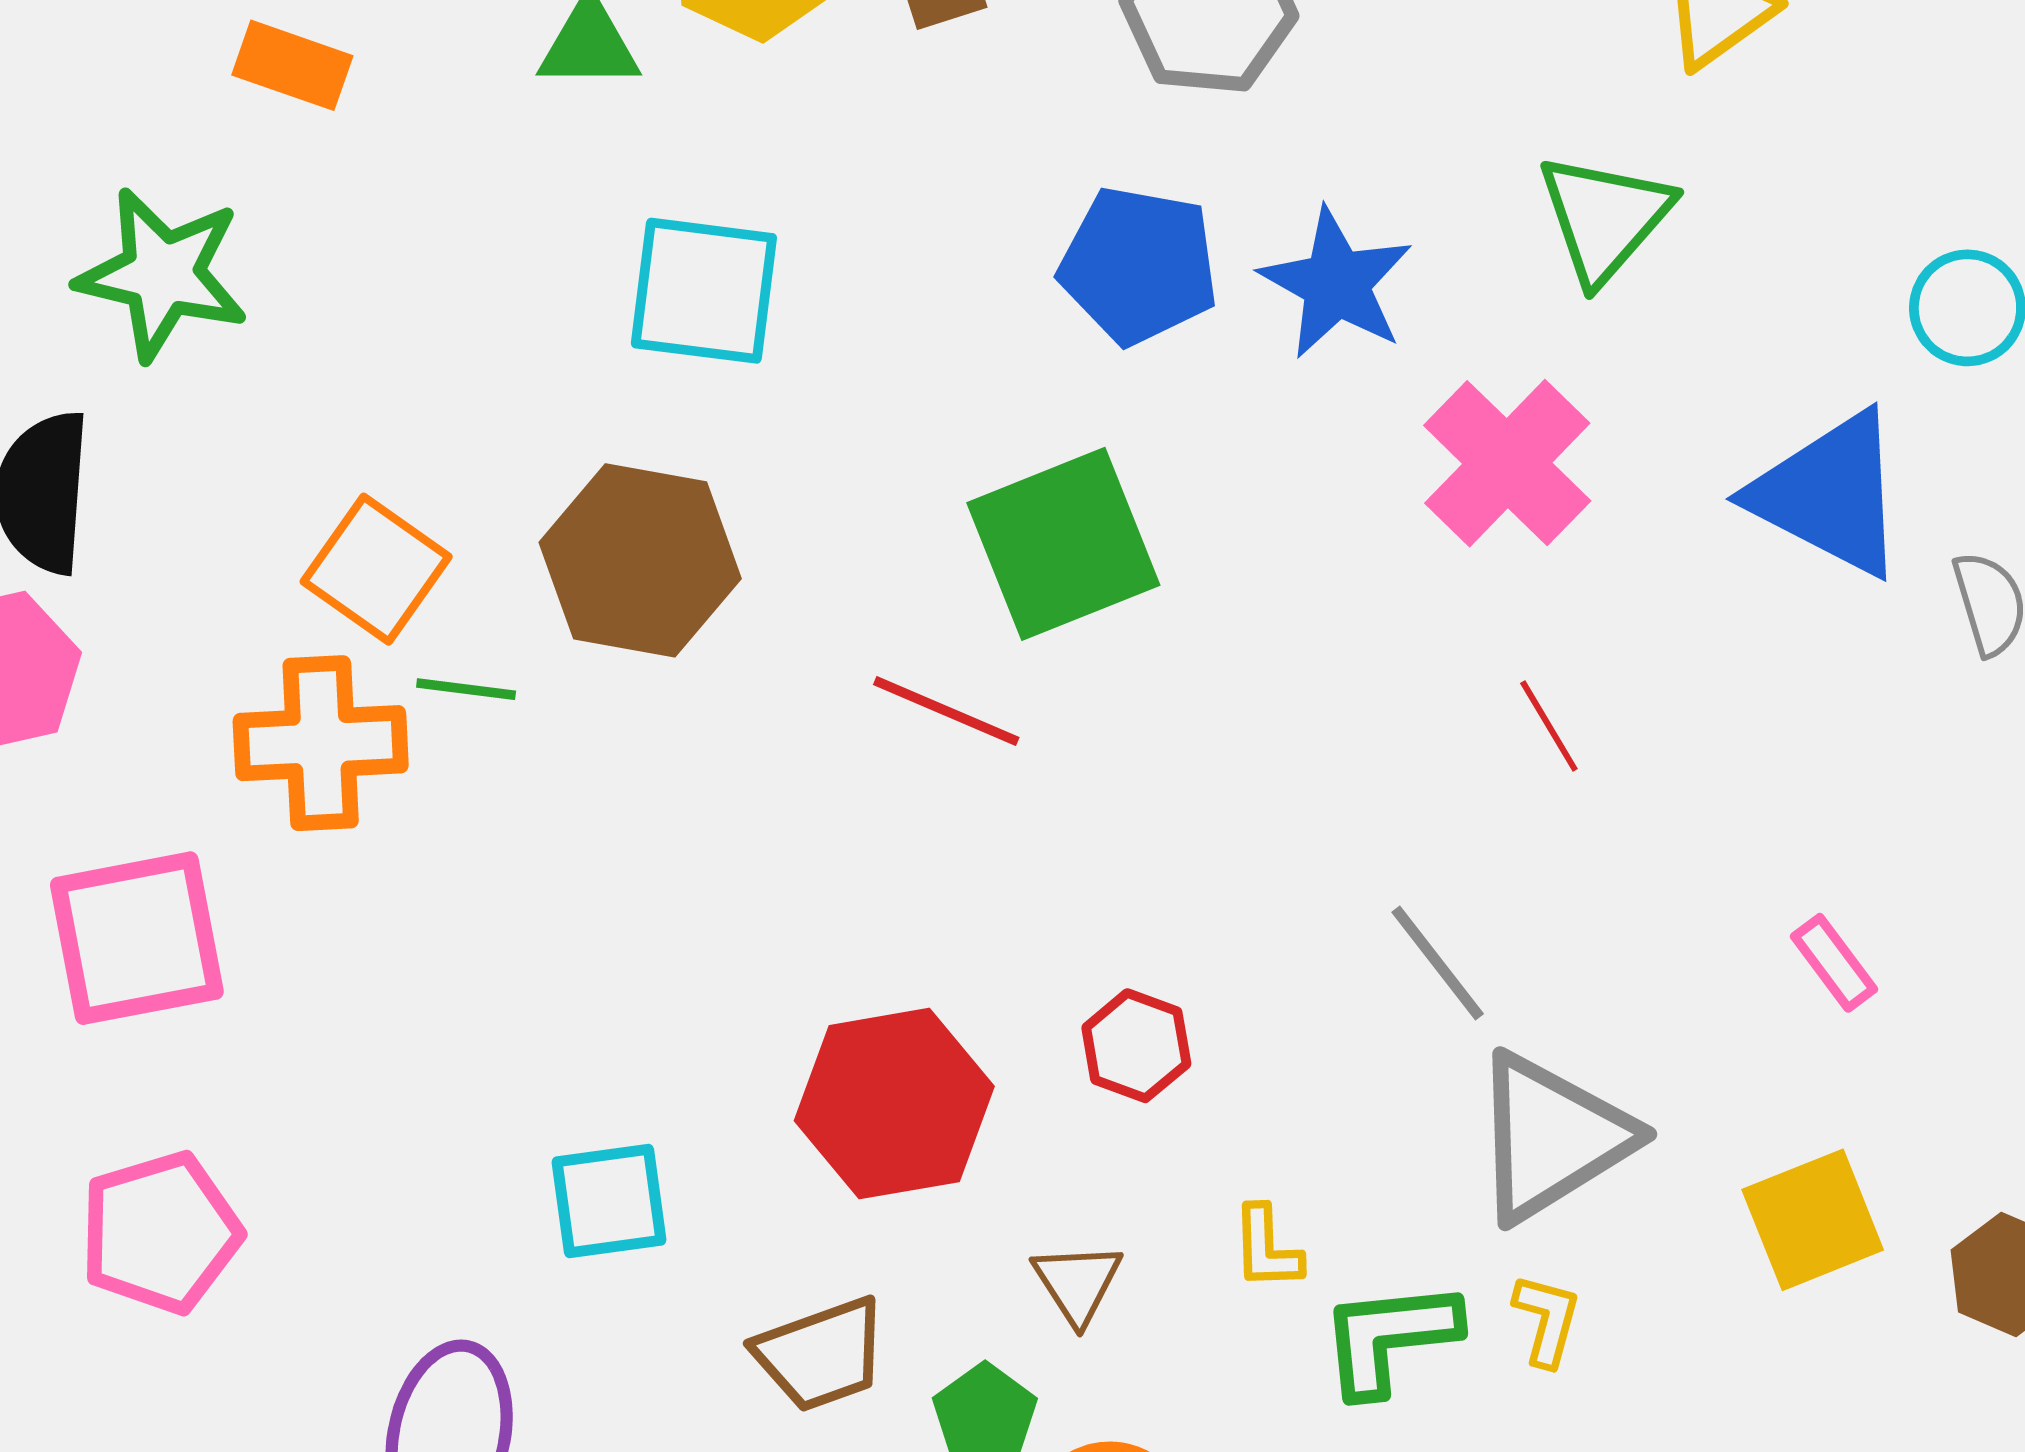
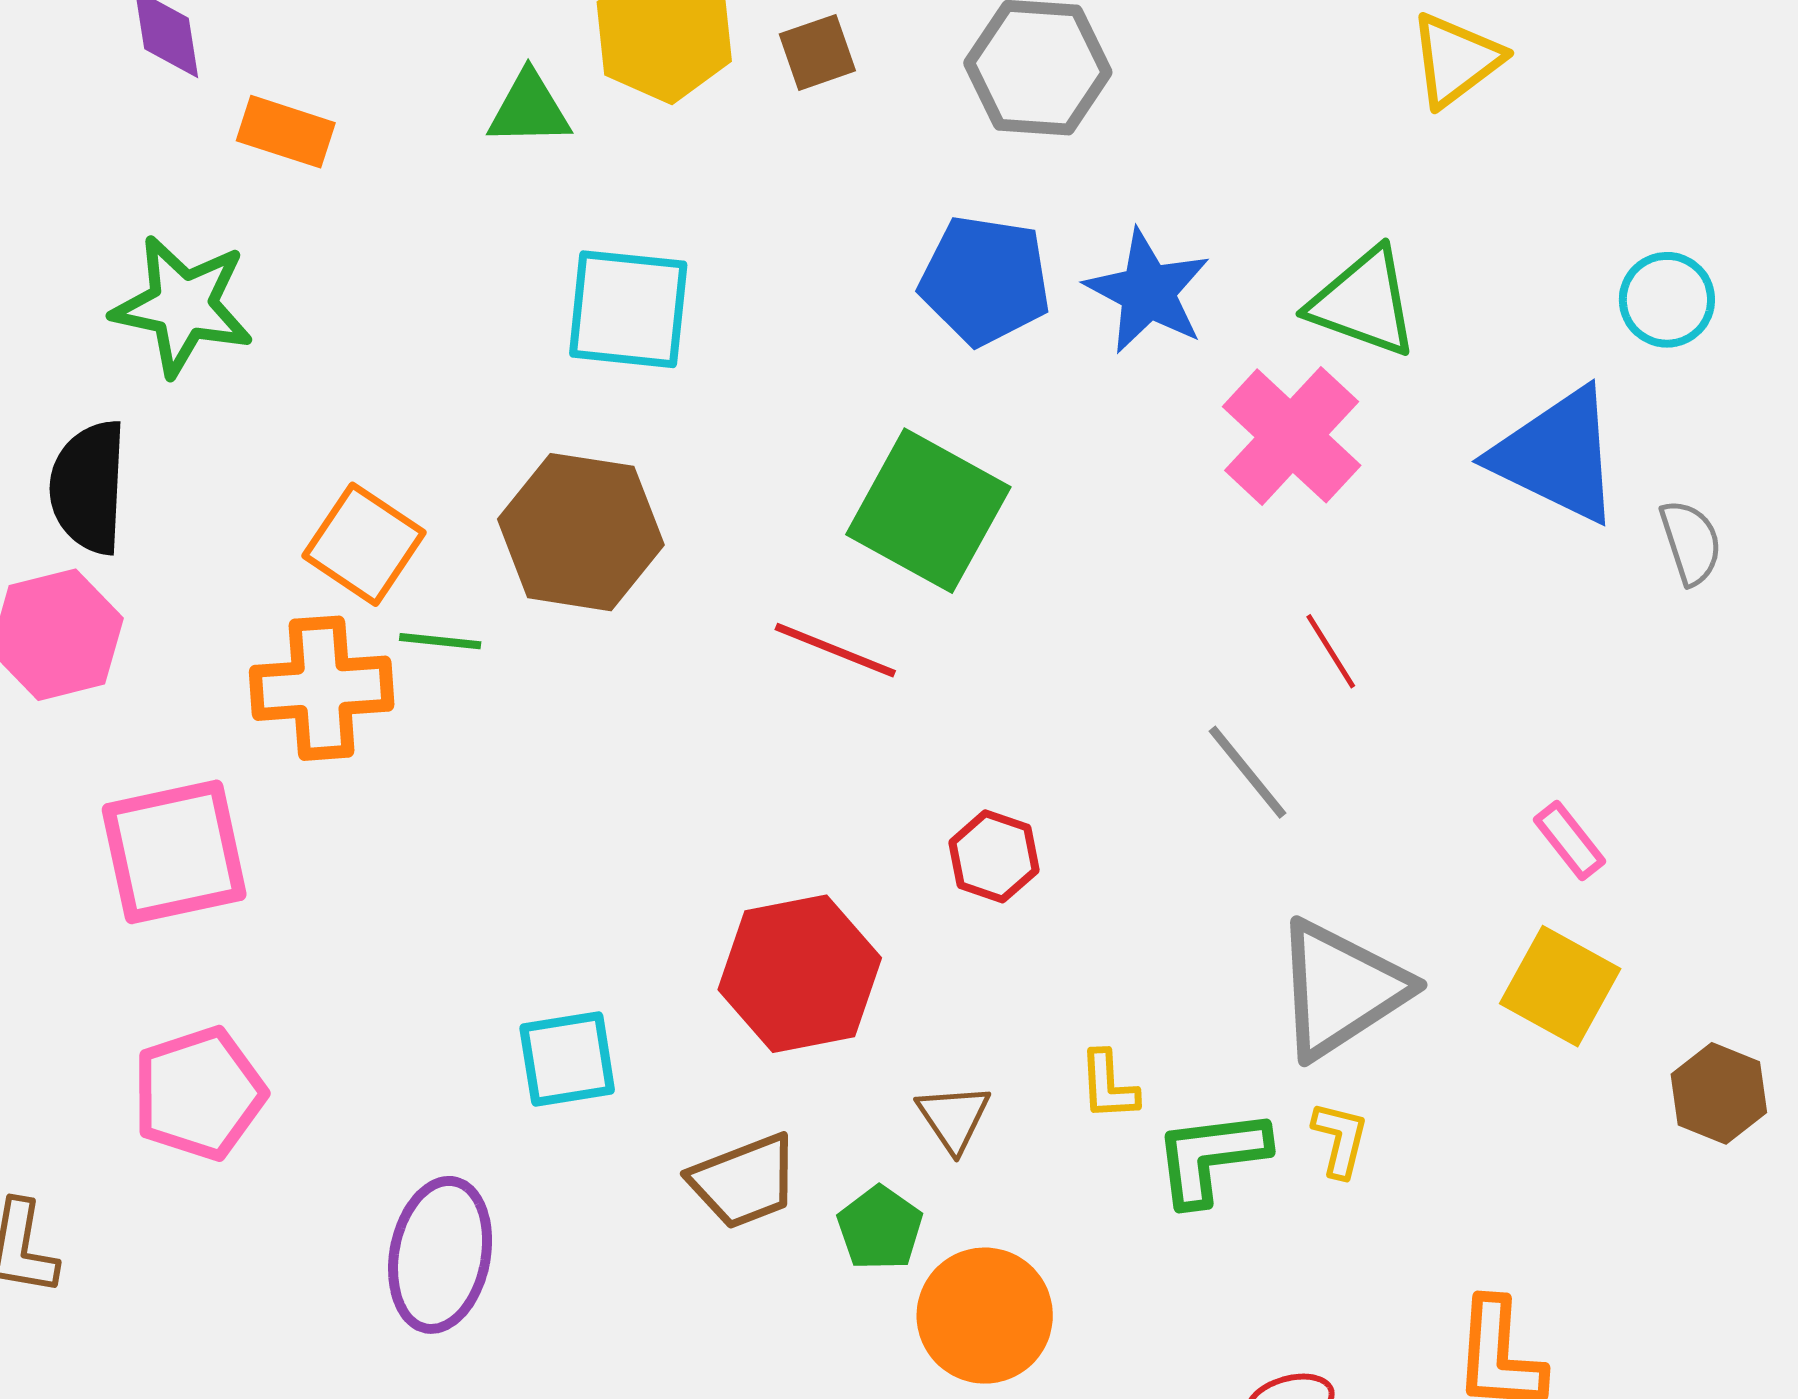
green triangle: (1605, 218) -> (1363, 302), moved, turned -50
green square: (1063, 544) -> (928, 511), turned -38
gray line: (1438, 963) -> (1248, 772), moved
red hexagon: (1136, 1046) -> (994, 856), moved
yellow square: (1813, 1220) -> (1560, 986), moved, turned -38

